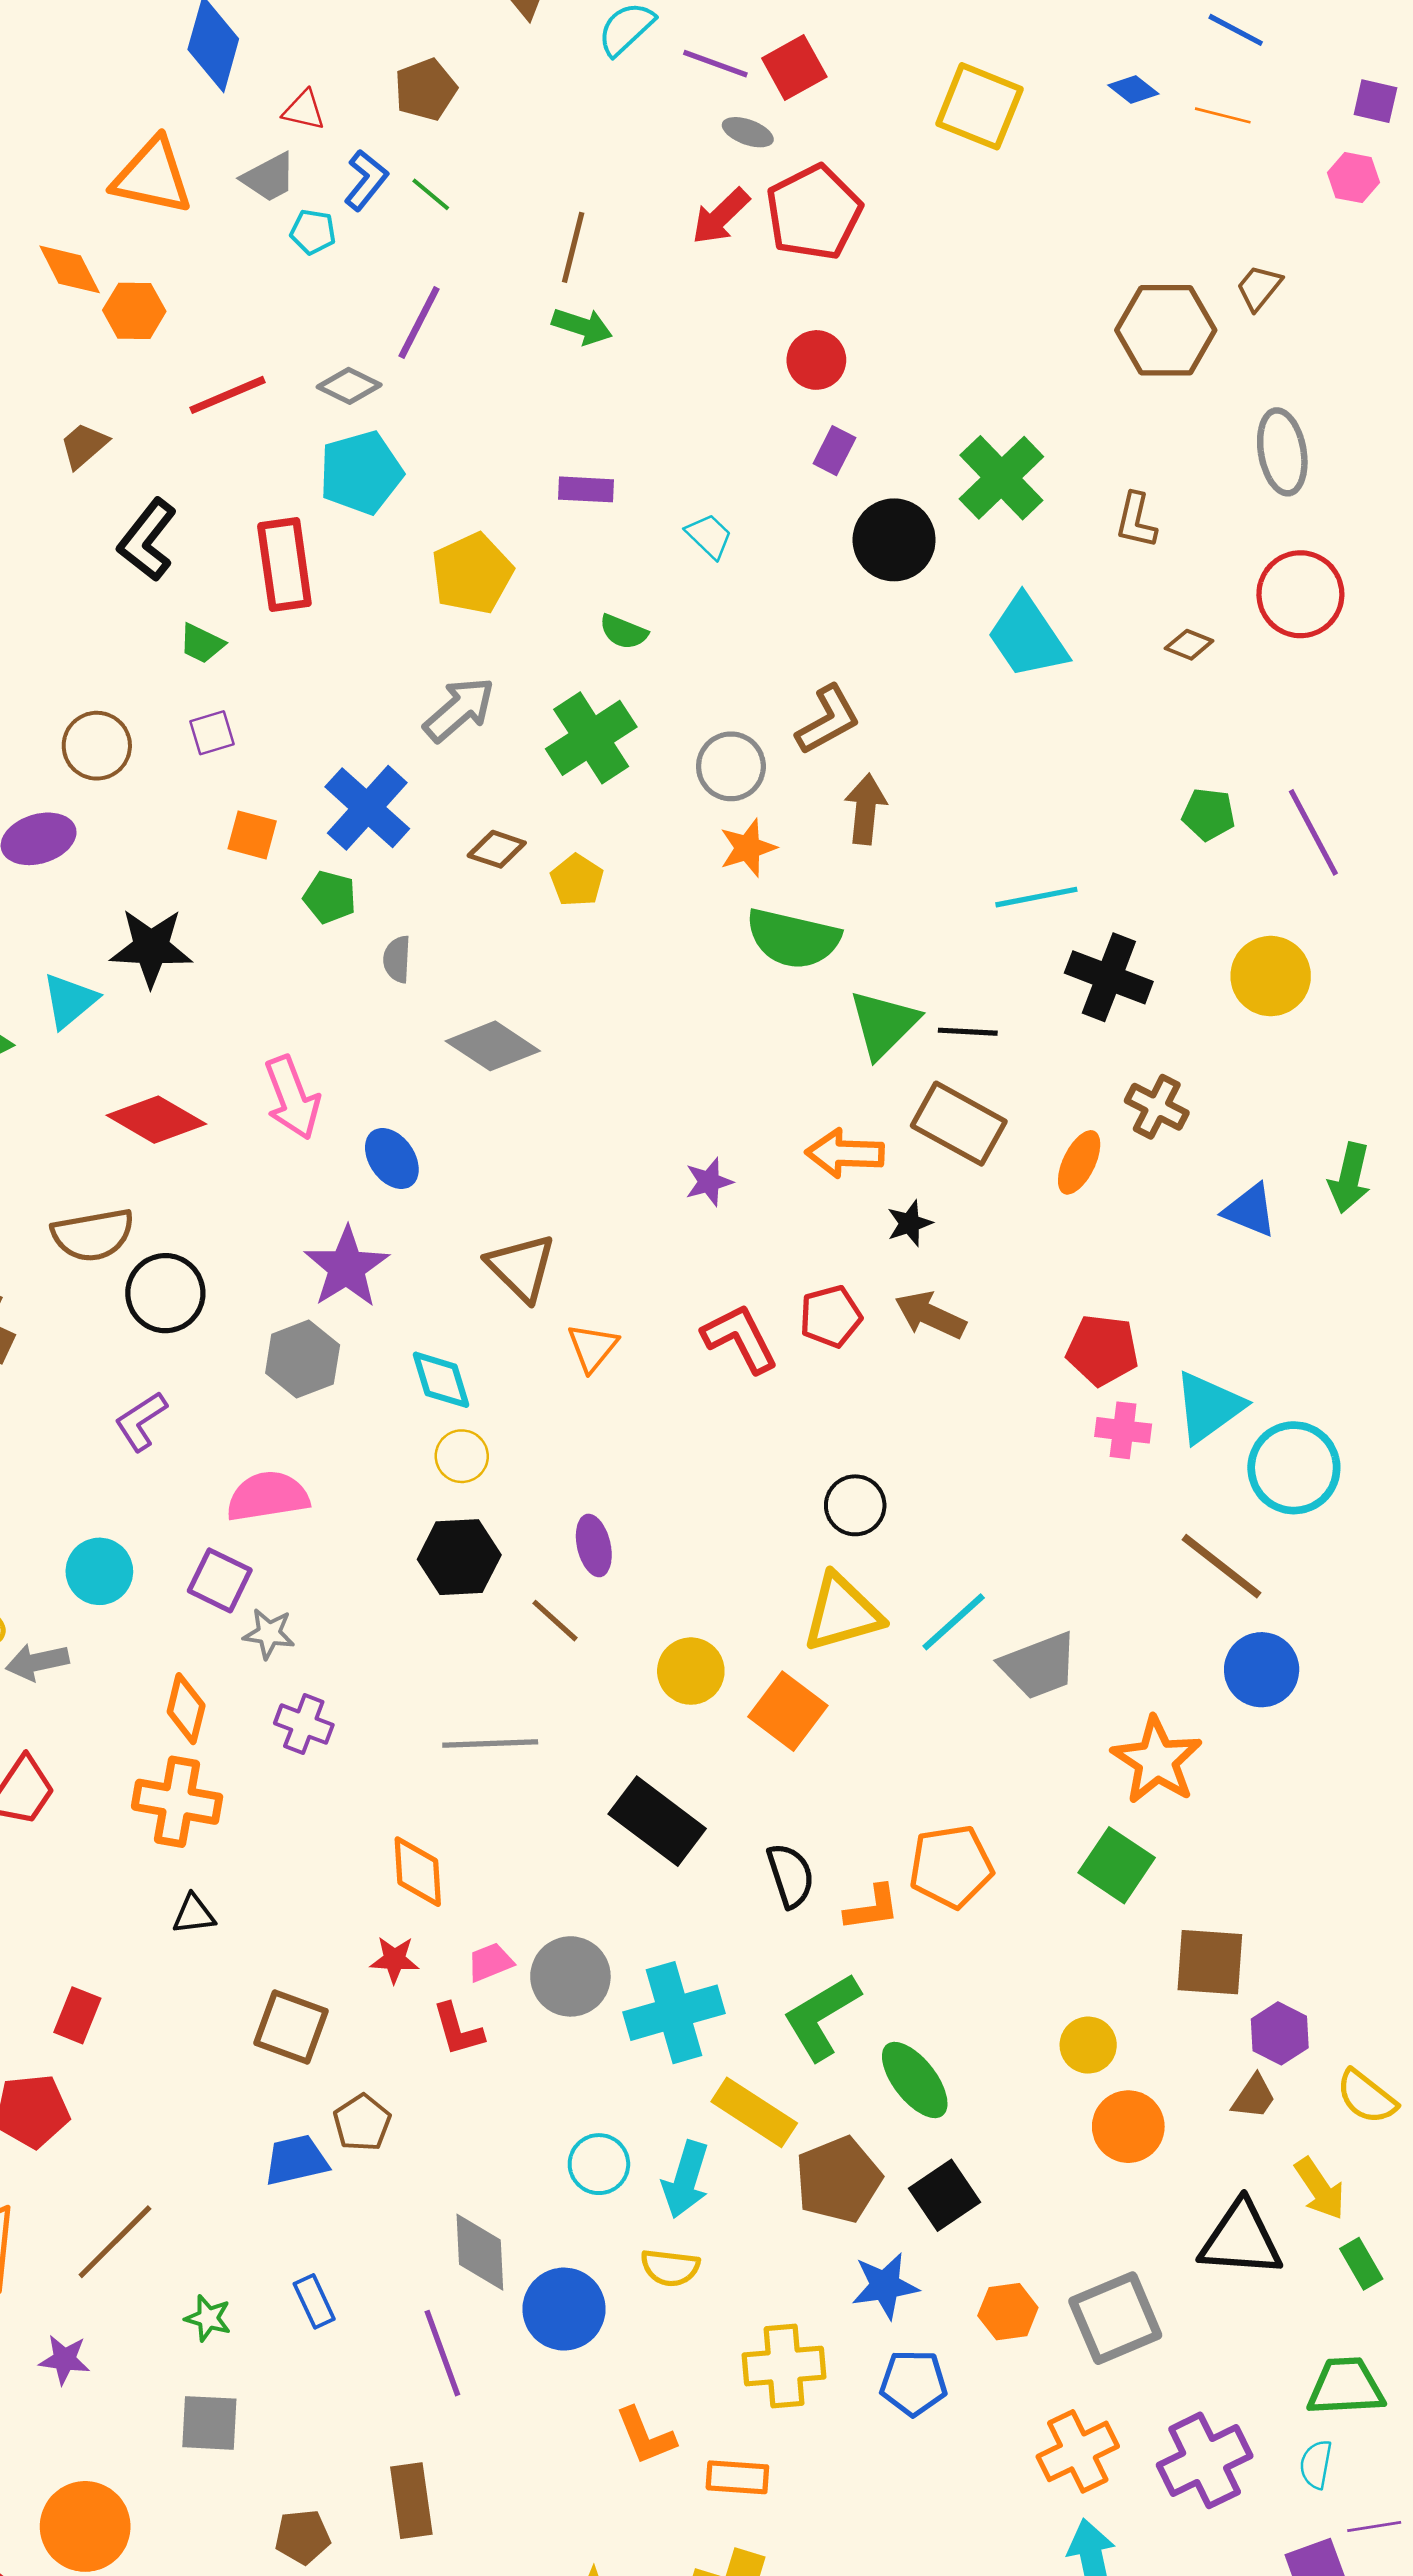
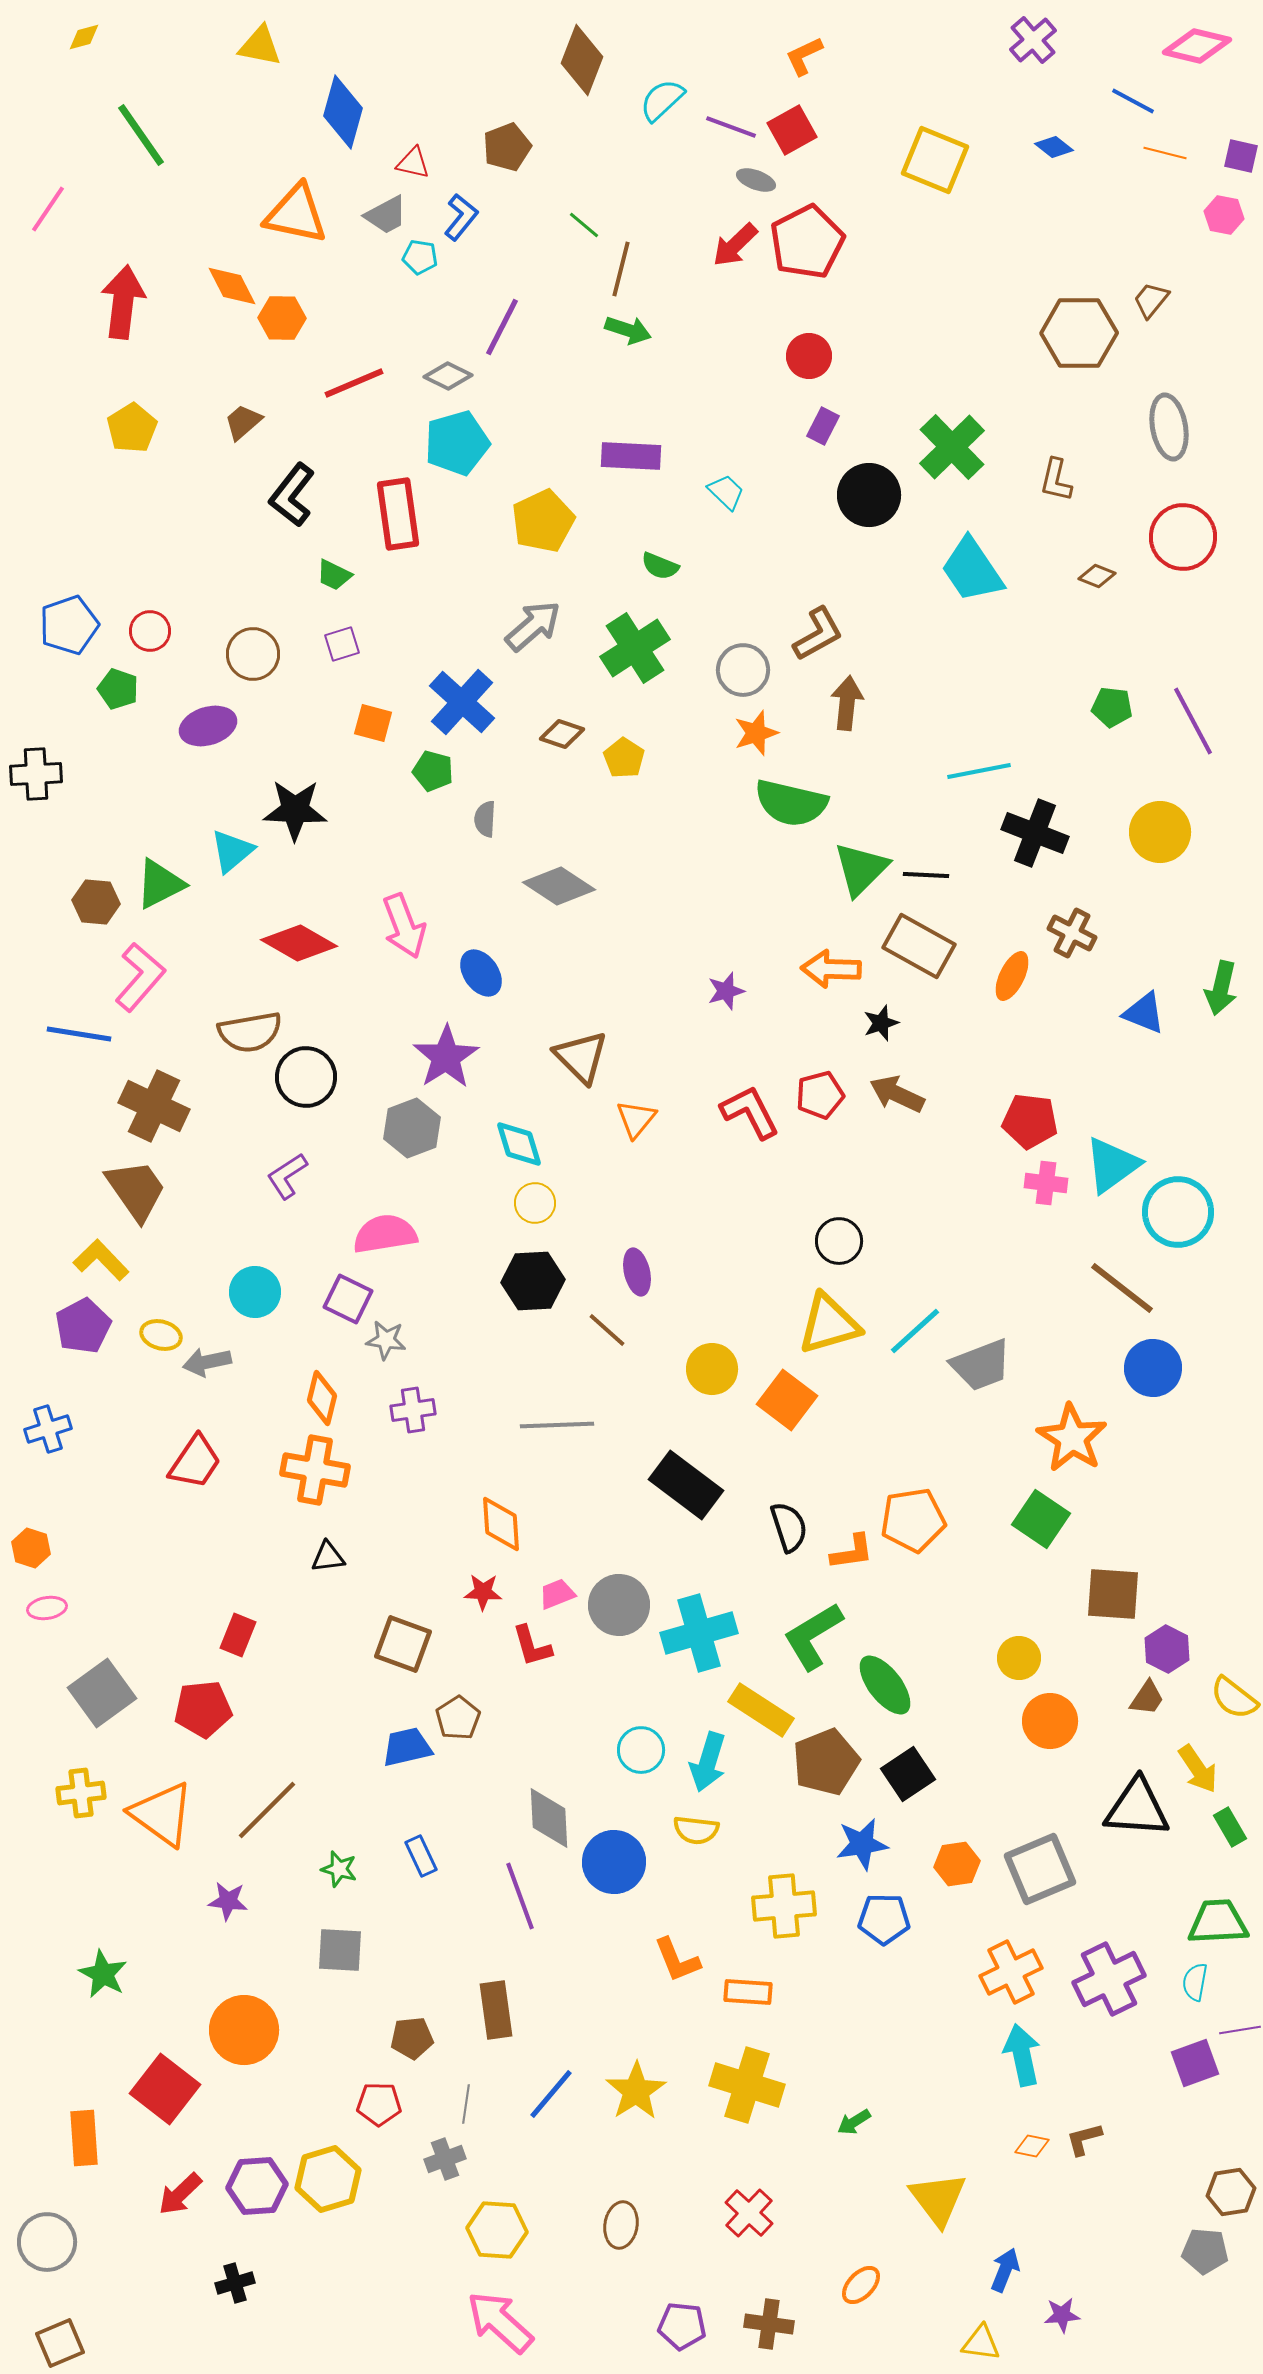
orange line: (1223, 115) -> (1165, 153), moved
green line: (431, 194) -> (584, 225), moved
purple rectangle: (586, 489) -> (631, 456), size x1.4
purple cross: (304, 1724) -> (413, 1410), turned -30

